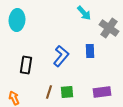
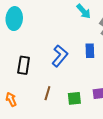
green square: (67, 92) -> (74, 98), moved

